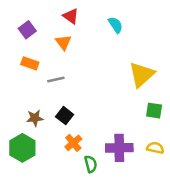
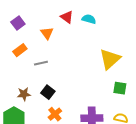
red triangle: (71, 16) -> (67, 17), moved
cyan semicircle: (116, 25) -> (89, 19), turned -40
orange rectangle: (30, 63) -> (20, 50), turned -56

